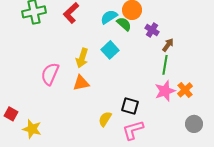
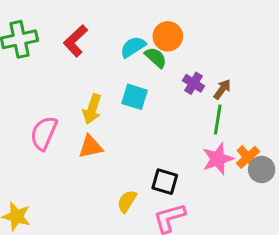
purple cross: (152, 30) -> (194, 83), moved
cyan square: (110, 50) -> (134, 97), turned -30
gray circle: (194, 124) -> (262, 169), moved

